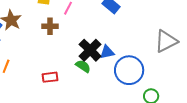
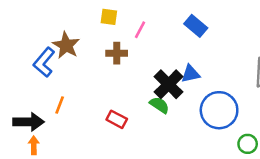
blue triangle: (107, 52) -> (191, 74), moved
red rectangle: (50, 77) -> (117, 119), turned 35

